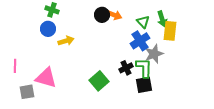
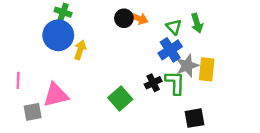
blue circle: (48, 29) -> (58, 35), size x1.6
yellow rectangle: (170, 31) -> (207, 69), moved
yellow arrow: (66, 41) -> (80, 50), turned -56
pink triangle: (46, 78) -> (56, 95), turned -30
black square: (144, 85) -> (194, 118), moved

